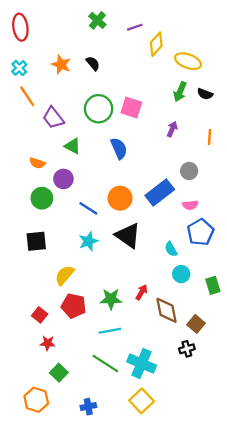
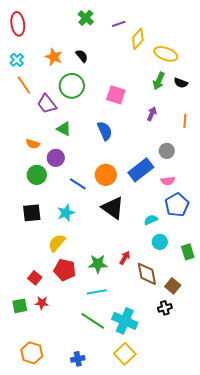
green circle: (99, 109) -> (72, 86), moved
cyan star: (88, 241) -> (66, 213), moved
cyan semicircle: (171, 249) -> (151, 220), turned 96
green square: (59, 373) -> (20, 306), moved, turned 35

